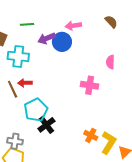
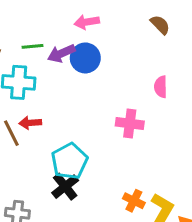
green line: (27, 24) -> (32, 46), moved
pink arrow: (73, 26) -> (87, 22), moved
cyan pentagon: (36, 110) -> (70, 161), moved

